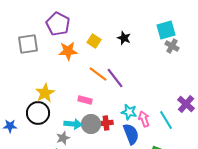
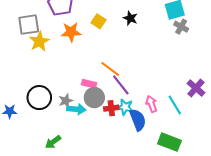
orange line: (98, 74) -> (110, 69), moved
purple line: (115, 78) -> (121, 85), moved
yellow star: (45, 93) -> (39, 41), moved
cyan star: (129, 112) -> (125, 107), moved
gray circle: (91, 124) -> (94, 98), moved
gray star: (63, 138) -> (66, 101), moved

